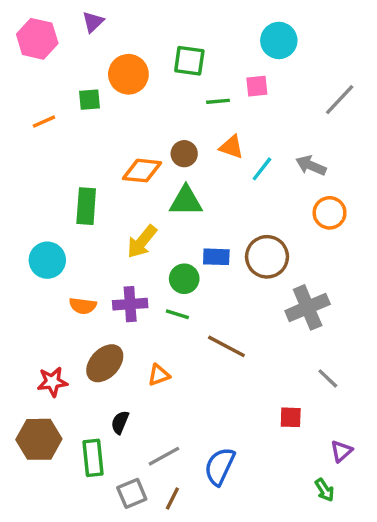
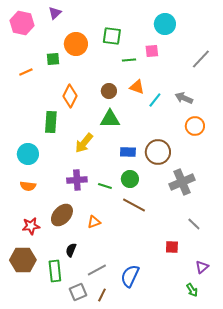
orange diamond: (142, 171) -> (70, 96), moved, turned -70
green circle: (184, 279) -> (130, 179), moved
orange semicircle: (83, 306) -> (28, 186), moved

